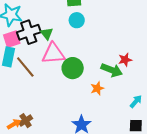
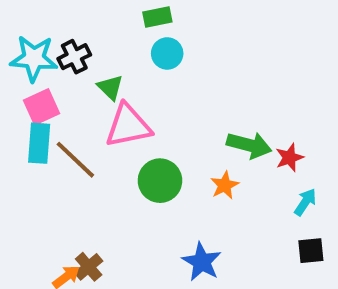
black cross: (29, 32) -> (74, 57), moved, size x0.7
red star: (125, 60) -> (289, 158), moved
green circle: (73, 68) -> (160, 181), moved

